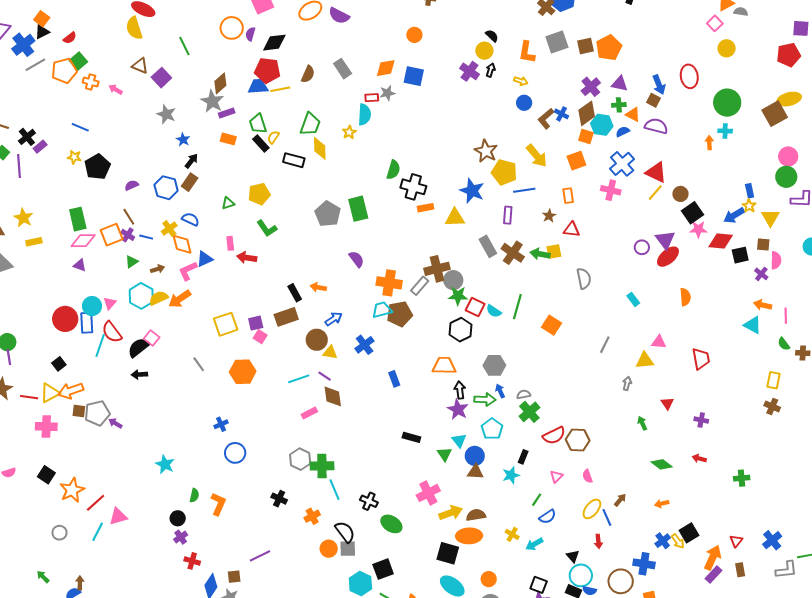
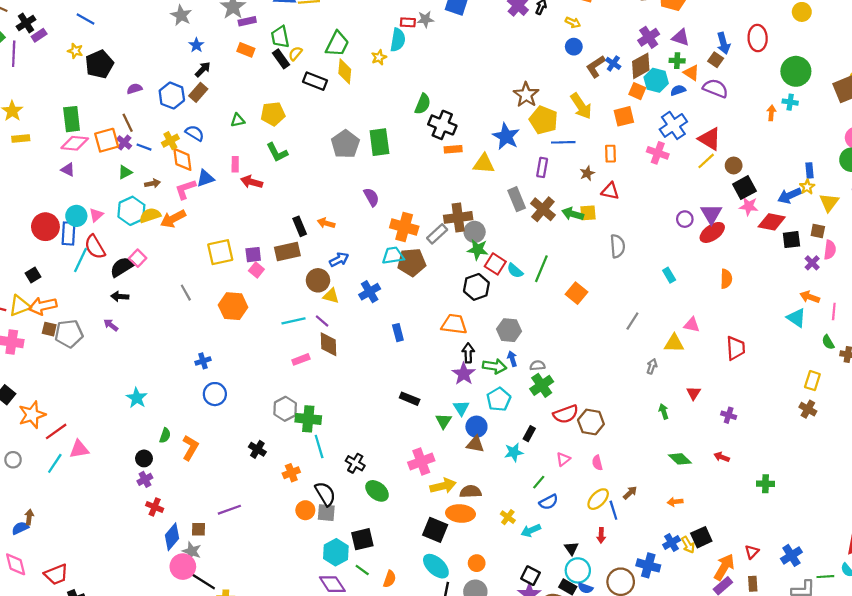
purple arrow: (115, 423) -> (111, 325), moved

